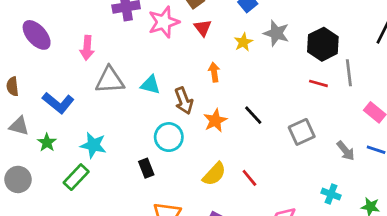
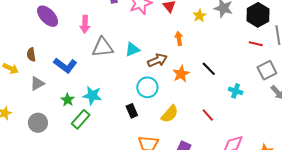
cyan triangle: (150, 85) -> (132, 50), turned -35
brown arrow: (184, 101) -> (157, 60), turned -90
gray triangle: (19, 126) -> (37, 83), turned -42
gray square: (302, 132) -> (267, 70), moved
green star: (47, 142) -> (68, 100), moved
yellow semicircle: (214, 174) -> (170, 114), moved
cyan cross: (331, 194) -> (236, 91), moved

